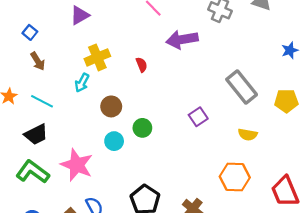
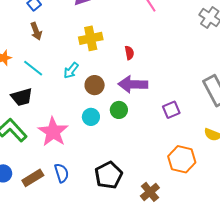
purple arrow: (182, 40) -> (133, 84), moved
cyan arrow: (82, 83) -> (71, 70), moved
orange hexagon: (235, 177) -> (182, 159), moved

